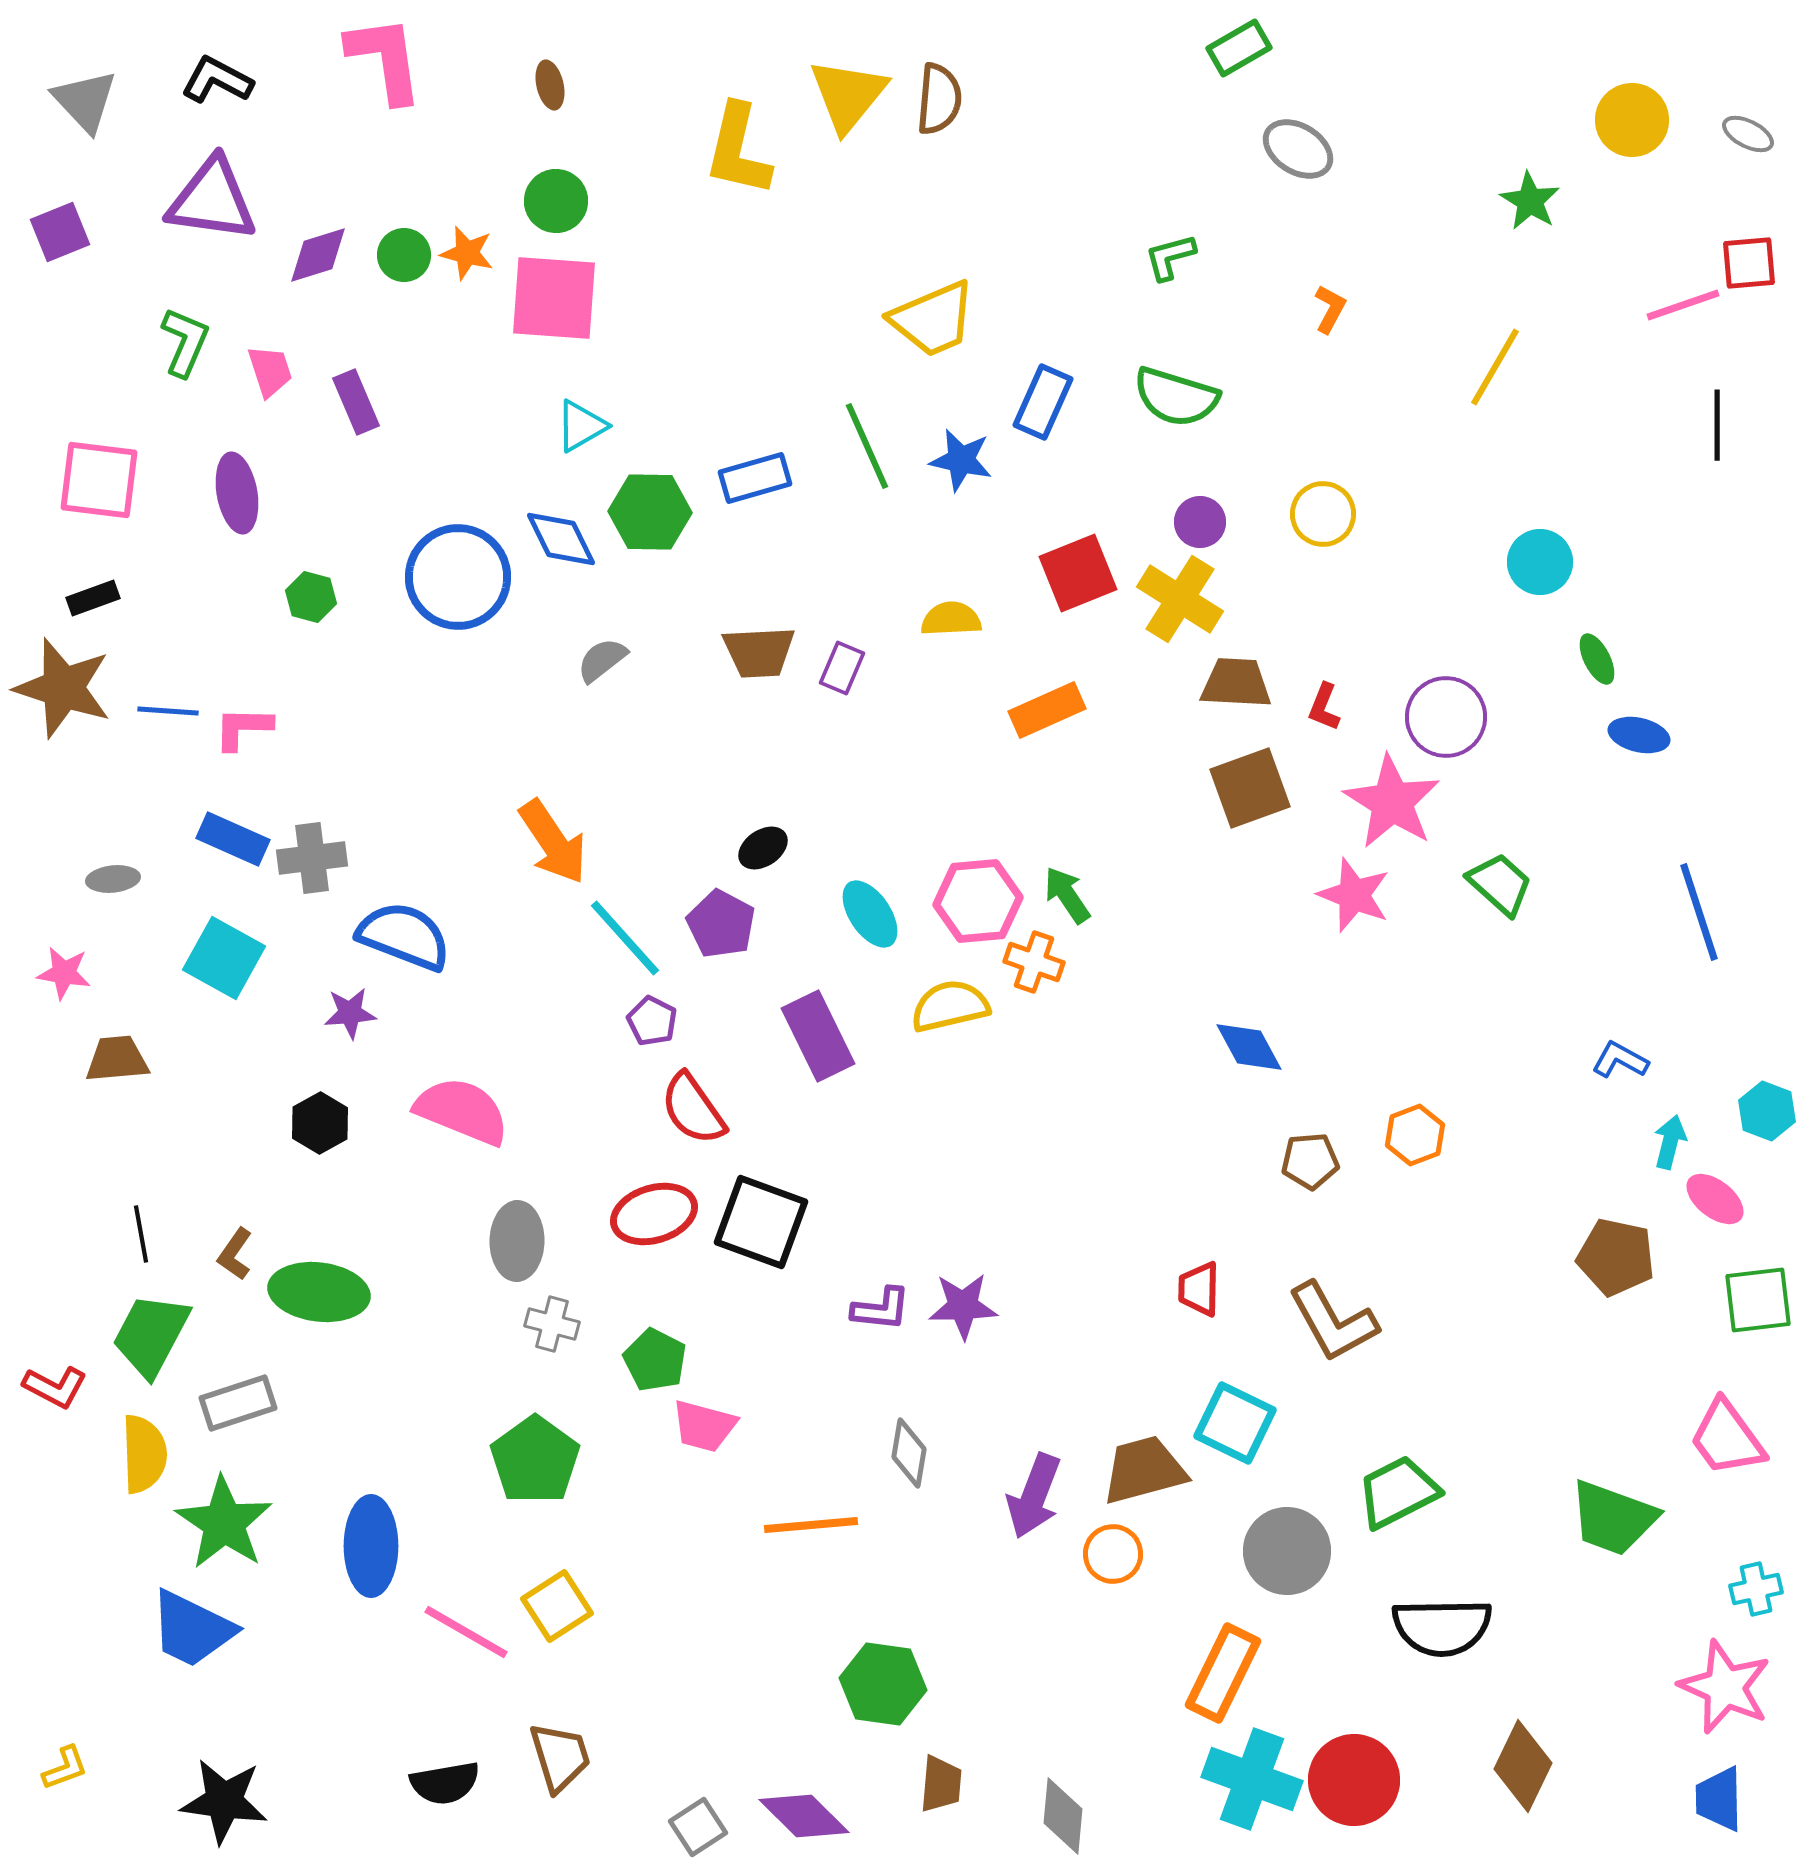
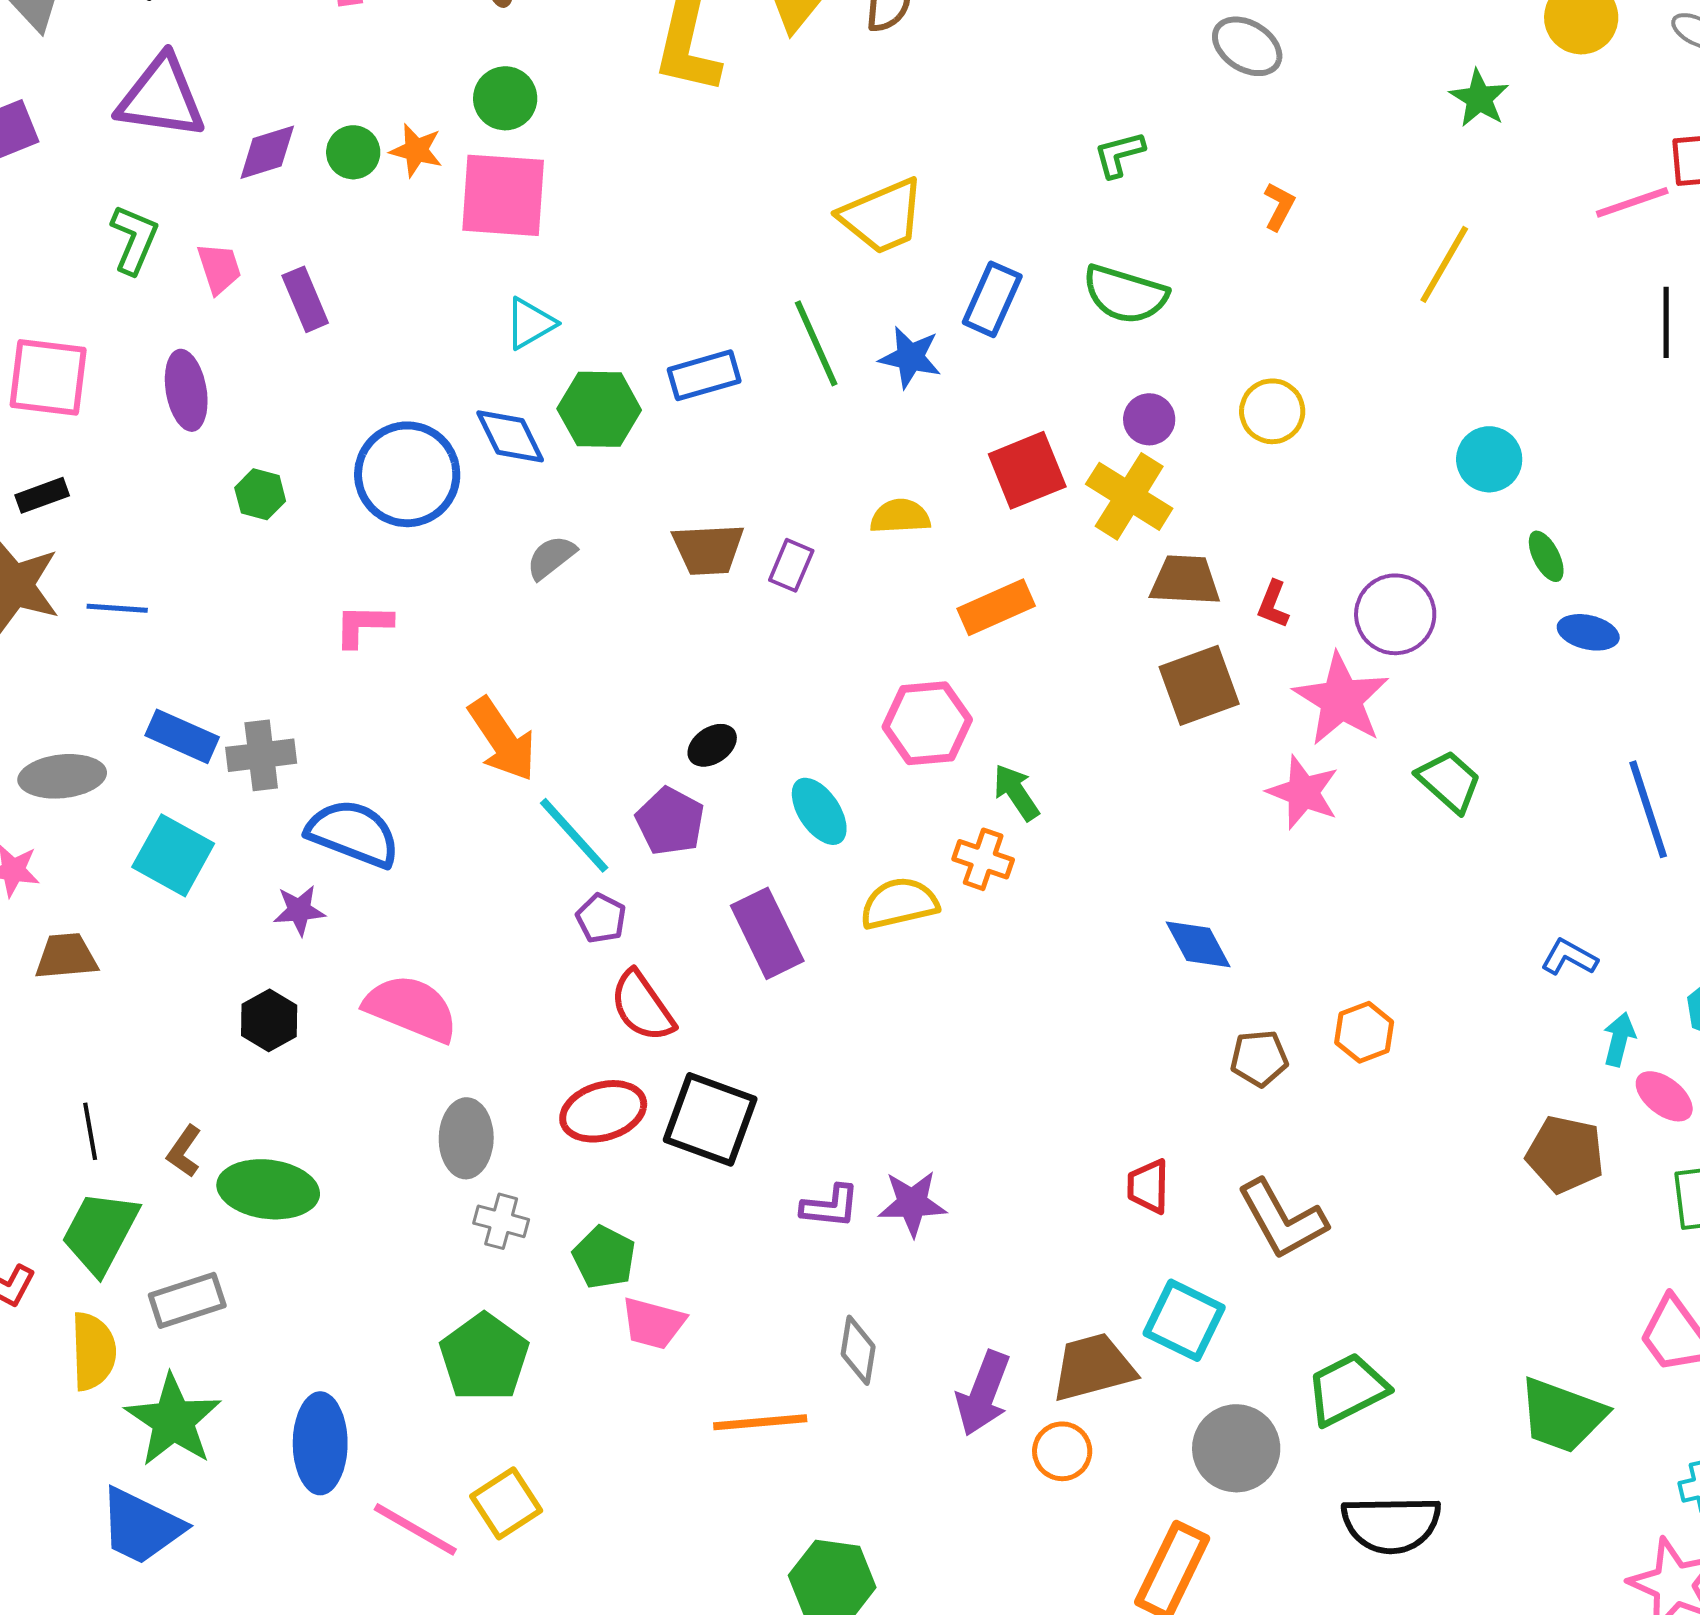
pink L-shape: (243, 728) -> (363, 625), moved
gray ellipse: (113, 879) -> (62, 776), size x1.6
pink hexagon: (978, 901) -> (927, 723), moved

